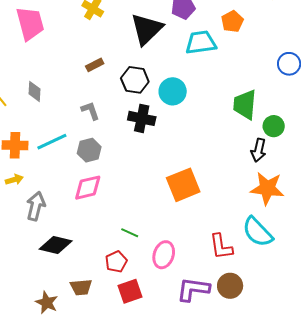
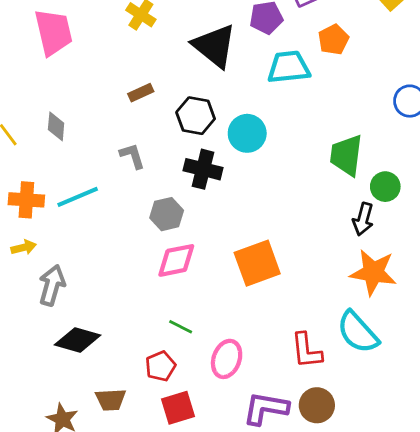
black triangle: (147, 29) -> (214, 46), turned -39
gray hexagon: (89, 150) -> (167, 214), moved
pink diamond: (88, 188) -> (176, 260), moved

